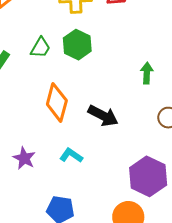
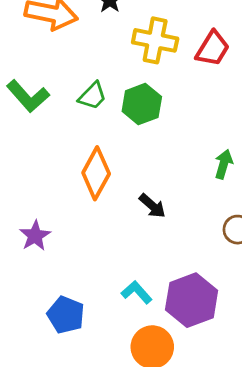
black arrow: (103, 116) -> (152, 206), size x0.7
cyan L-shape: (71, 155) -> (137, 292), moved

